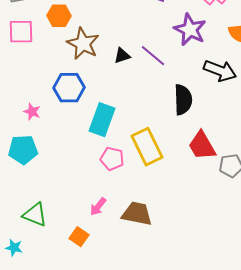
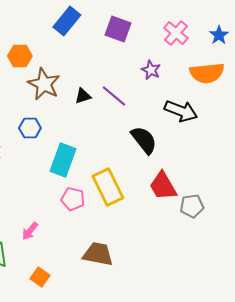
purple star: (190, 30) -> (151, 70), size x0.6
blue hexagon: (69, 88) -> (30, 128), size x0.7
black semicircle: (183, 100) -> (144, 140), turned -36
pink arrow: (98, 207) -> (30, 231), moved

